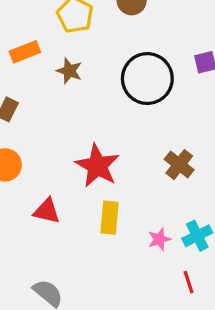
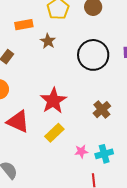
red triangle: (47, 211) -> (18, 121), size x1.4
yellow rectangle: (109, 218) -> (54, 133), turned 30

